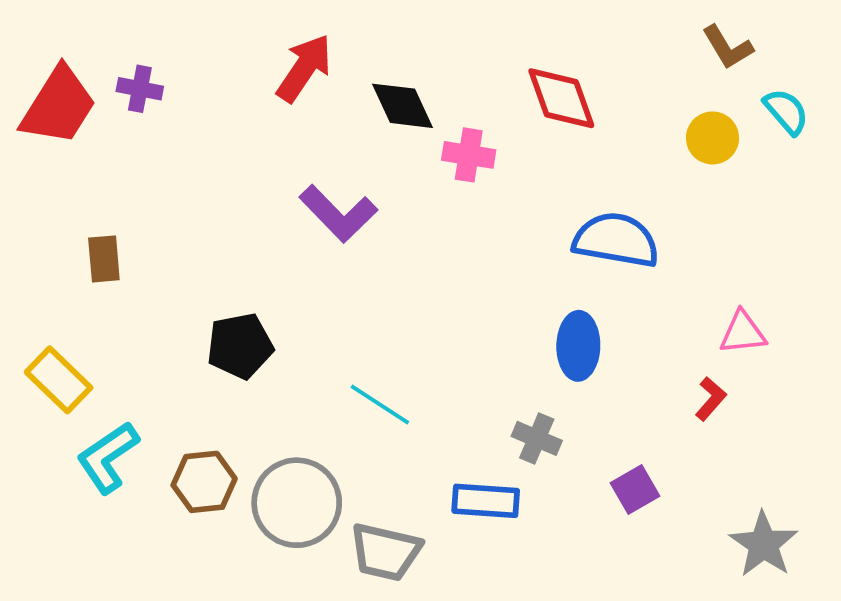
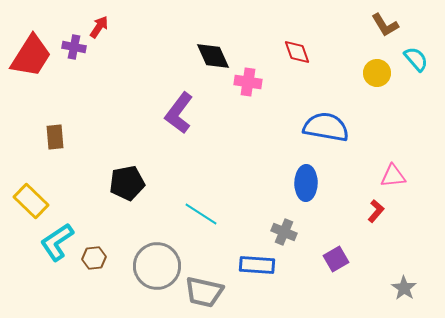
red arrow: (304, 68) -> (99, 27), moved, size x0.6
red diamond: (561, 98) -> (297, 52), size x0.7
purple L-shape: (338, 214) -> (179, 113), turned 81
brown hexagon: (204, 482) -> (94, 258), moved, size x0.7
gray star: (764, 544) -> (404, 288), size x0.7

